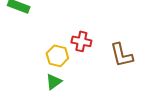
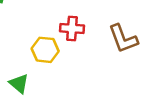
green triangle: (54, 82) -> (19, 84), moved, turned -36

